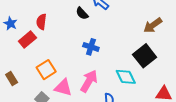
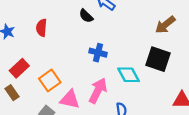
red rectangle: (27, 40) -> (19, 68), moved
black square: (145, 56) -> (158, 59), turned -30
cyan diamond: (126, 77) -> (128, 75), moved

